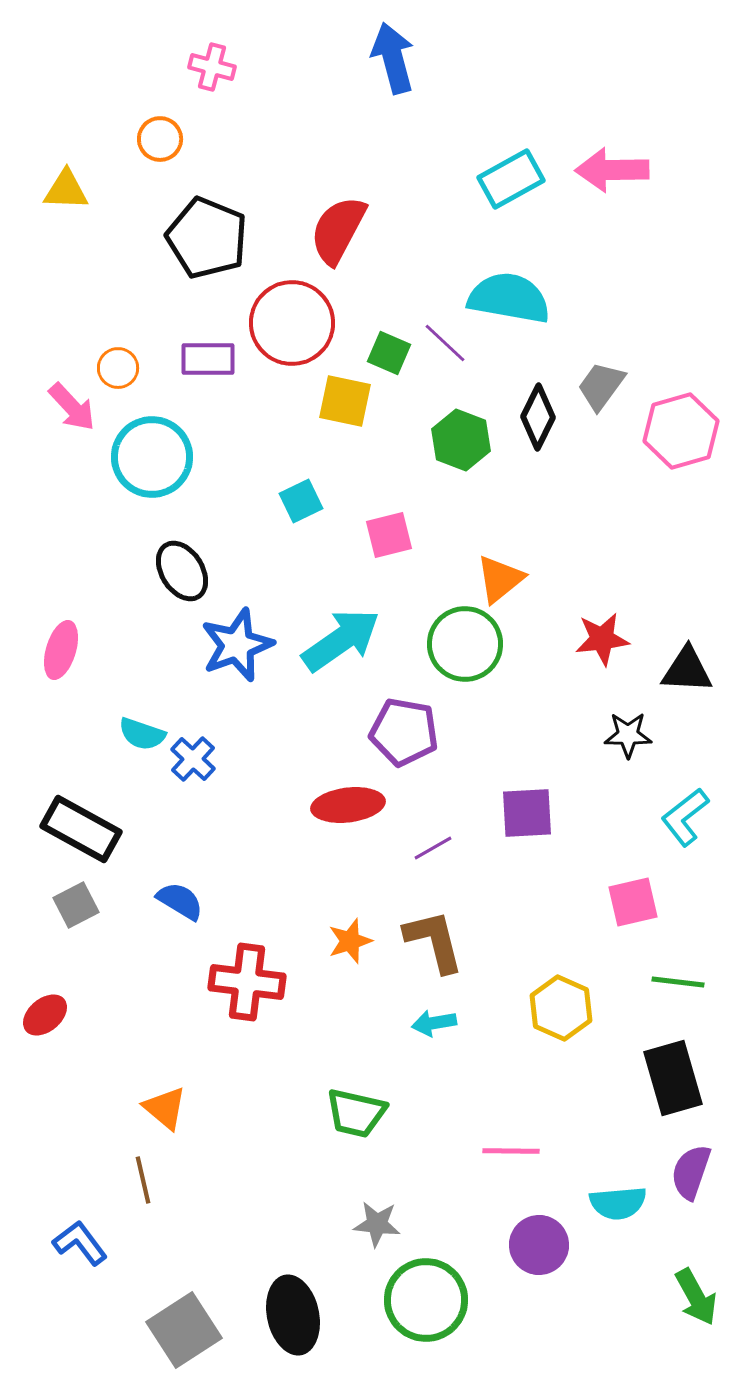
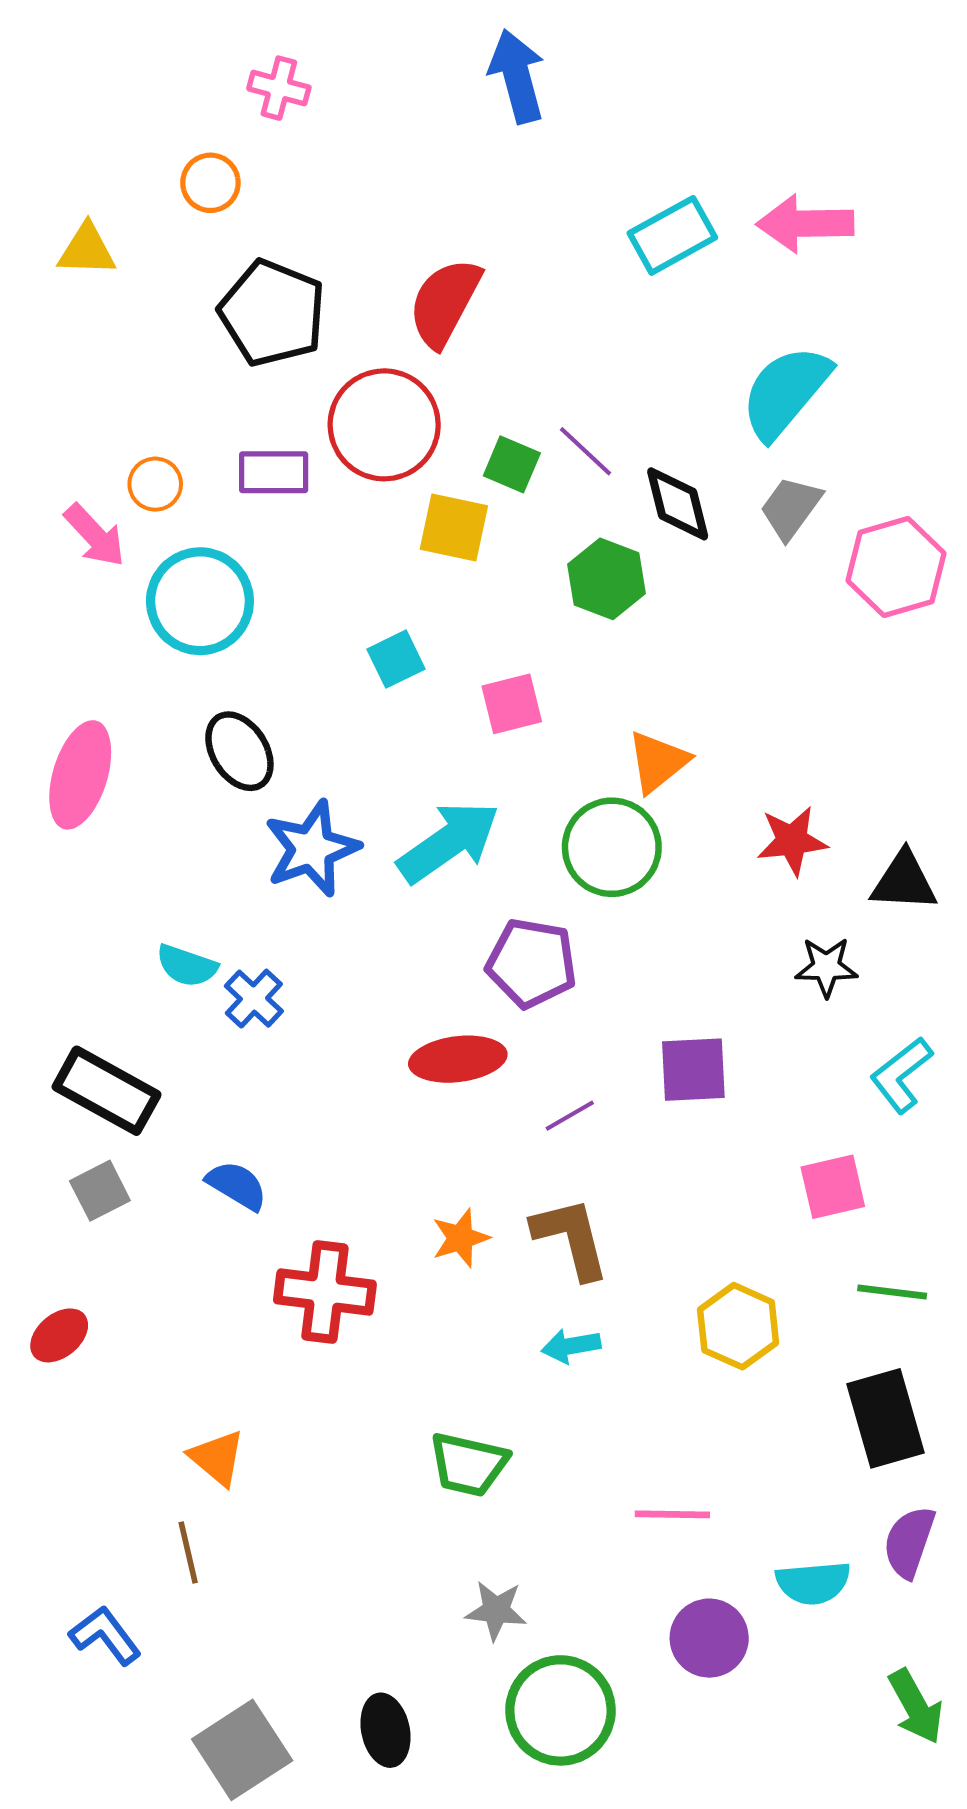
cyan semicircle: (509, 298) -> (785, 392), moved, turned -60
black diamond: (538, 417) -> (678, 504), moved, turned -40
pink ellipse: (61, 650) -> (80, 775), moved, size x1.4
black ellipse: (293, 1315) -> (385, 1730), size x0.7

